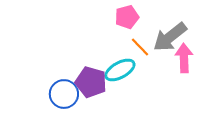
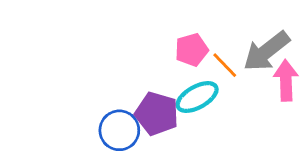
pink pentagon: (127, 17) -> (192, 50), moved

